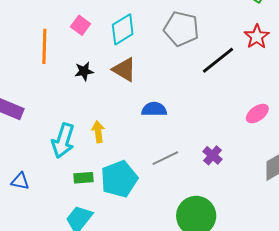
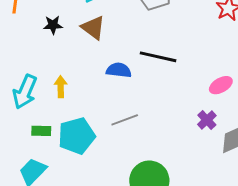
black line: (218, 60) -> (158, 57), moved, turned 45
purple cross: (213, 155) -> (207, 120), moved

